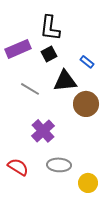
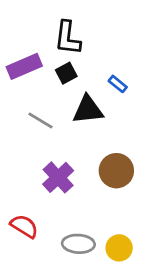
brown circle: (86, 104) -> (116, 171), moved
gray ellipse: (59, 165) -> (78, 244), moved

